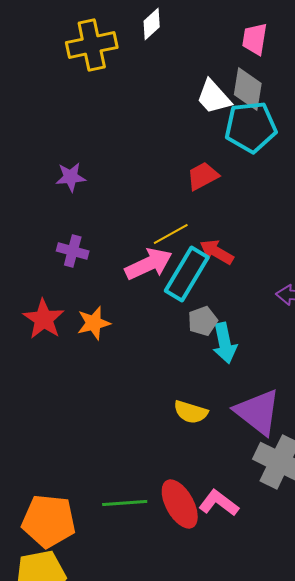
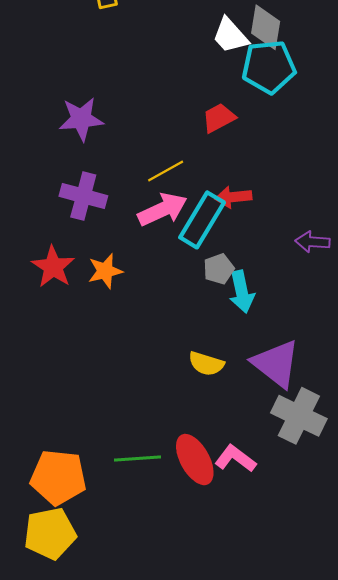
purple star: (71, 177) -> (81, 119), size x1.4
yellow line: (171, 234) -> (166, 171), moved
purple cross: (73, 251) -> (83, 196), size x1.4
red arrow: (217, 252) -> (233, 197), turned -36

